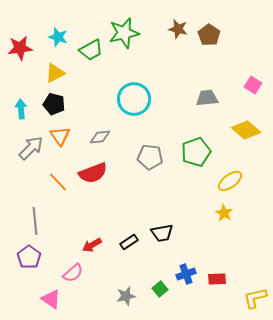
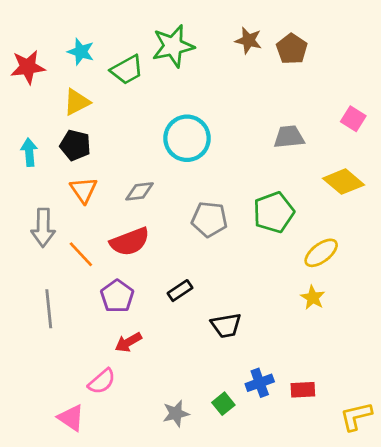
gray arrow: (31, 148) -> (43, 228), moved, turned 136
black rectangle: (129, 242) -> (180, 291), moved
purple pentagon: (29, 257) -> (117, 296), moved

